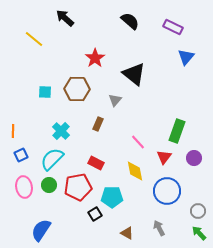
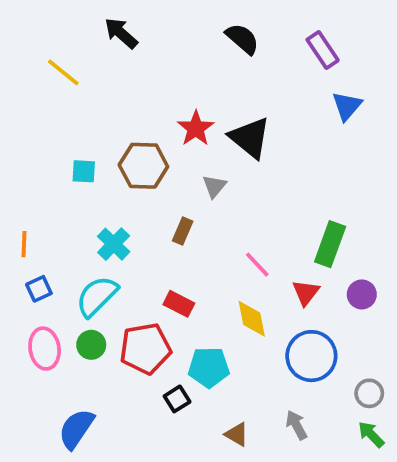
purple rectangle: (173, 27) -> (323, 50), turned 30
red star: (95, 58) -> (196, 128), moved

